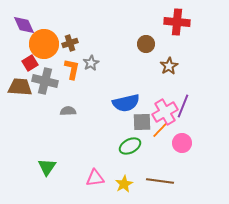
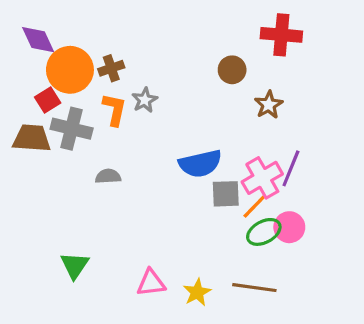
green ellipse: (130, 146) -> (264, 232), moved

